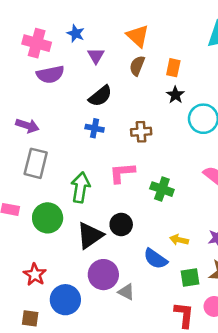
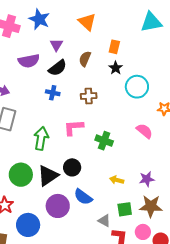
blue star: (76, 33) -> (39, 19), size x1.5
purple triangle: (96, 56) -> (56, 45), moved
brown semicircle: (137, 66) -> (85, 59), moved
purple semicircle: (50, 74) -> (29, 61), moved
green circle: (48, 218) -> (21, 175), moved
blue semicircle: (155, 259) -> (83, 197), moved
gray triangle: (126, 292) -> (104, 221), moved

